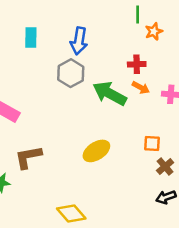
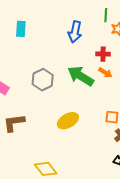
blue arrow: (79, 41) -> (75, 32), moved
gray hexagon: (71, 73) -> (43, 80), moved

